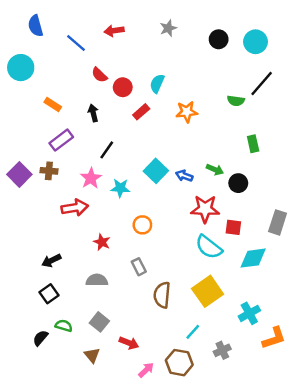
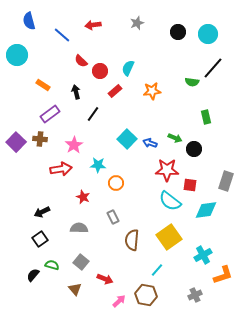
black line: (107, 150) -> (93, 114), moved
cyan star: (120, 188) -> (98, 165), moved
gray cross: (222, 350) -> (195, 295), moved

